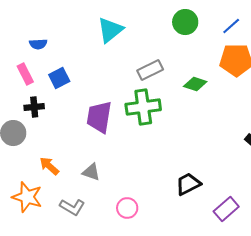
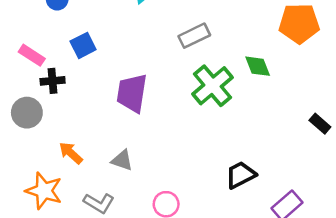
pink rectangle: (25, 74) -> (32, 55), moved, turned -30
green diamond: (195, 84) -> (258, 66), moved, turned 50
green cross: (143, 107) -> (213, 86), moved, turned -32

